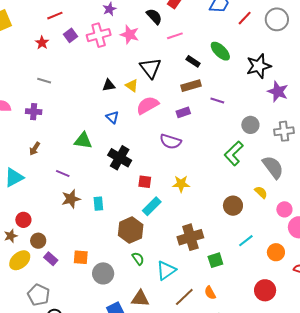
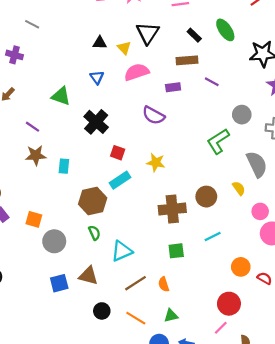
brown cross: (190, 237) -> (172, 209), moved
orange circle: (276, 252) -> (241, 267), moved
red circle: (265, 290) -> (229, 304), moved

